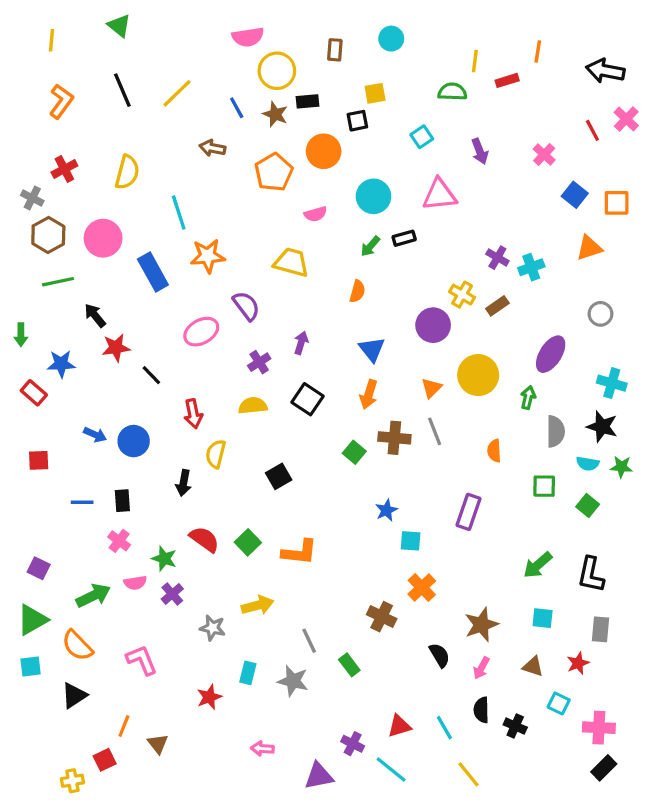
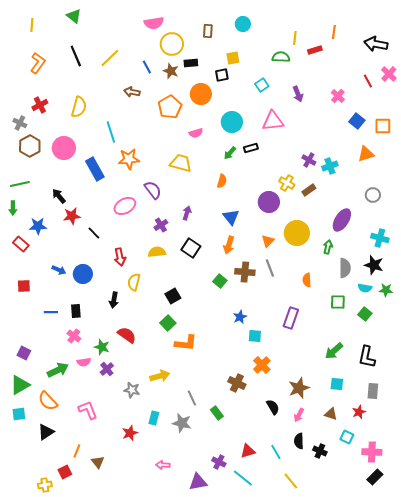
green line: (58, 282) -> (20, 184), moved
green square: (248, 542) -> (168, 323), moved

